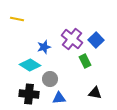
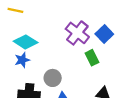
blue star: (44, 47) -> (22, 60), moved
cyan diamond: (30, 65) -> (26, 42), moved

